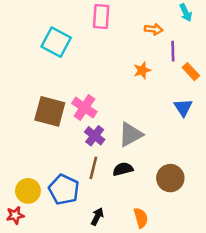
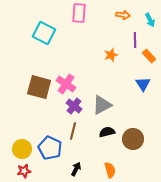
cyan arrow: (186, 13) -> (150, 20), moved
orange arrow: (154, 29) -> (123, 15), moved
black semicircle: (123, 169) -> (107, 132), moved
red star: (15, 215) -> (24, 171), moved

